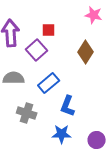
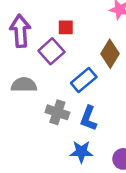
blue rectangle: (49, 83) -> (84, 80), moved
gray cross: (27, 113) -> (57, 112), moved

